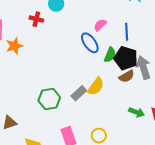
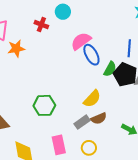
pink semicircle: (100, 25) -> (81, 41), moved, size x1.5
brown semicircle: (127, 76) -> (99, 118), moved
gray rectangle: (79, 93) -> (82, 122), moved

